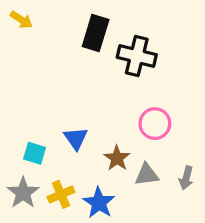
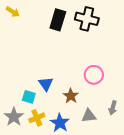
black cross: (137, 56) -> (87, 19), moved
cyan square: (35, 153) -> (29, 97), moved
gray triangle: (147, 175) -> (89, 116), moved

